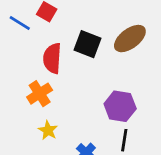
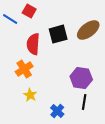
black square: (88, 44) -> (58, 34), turned -36

